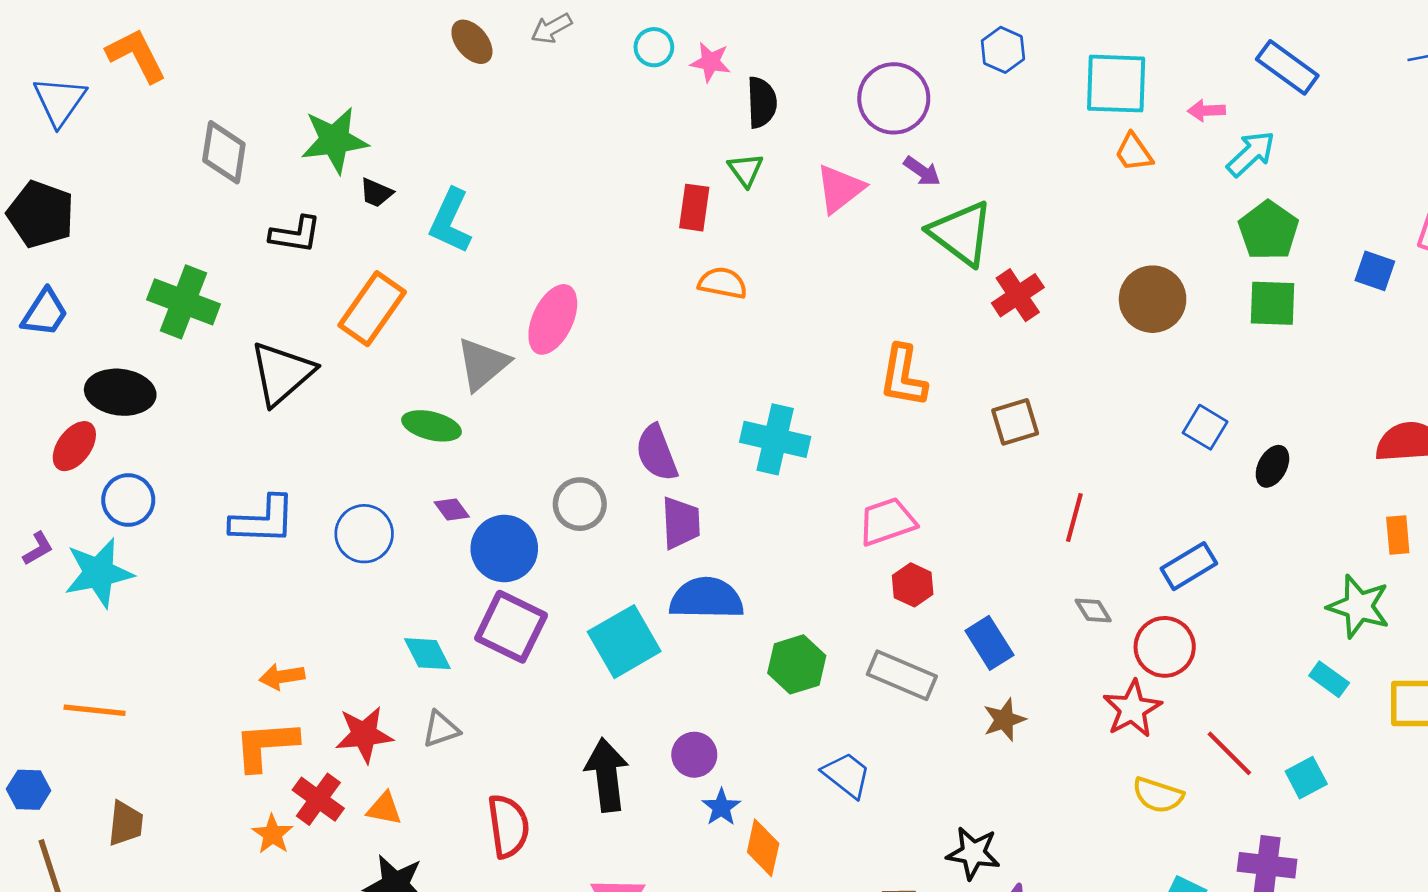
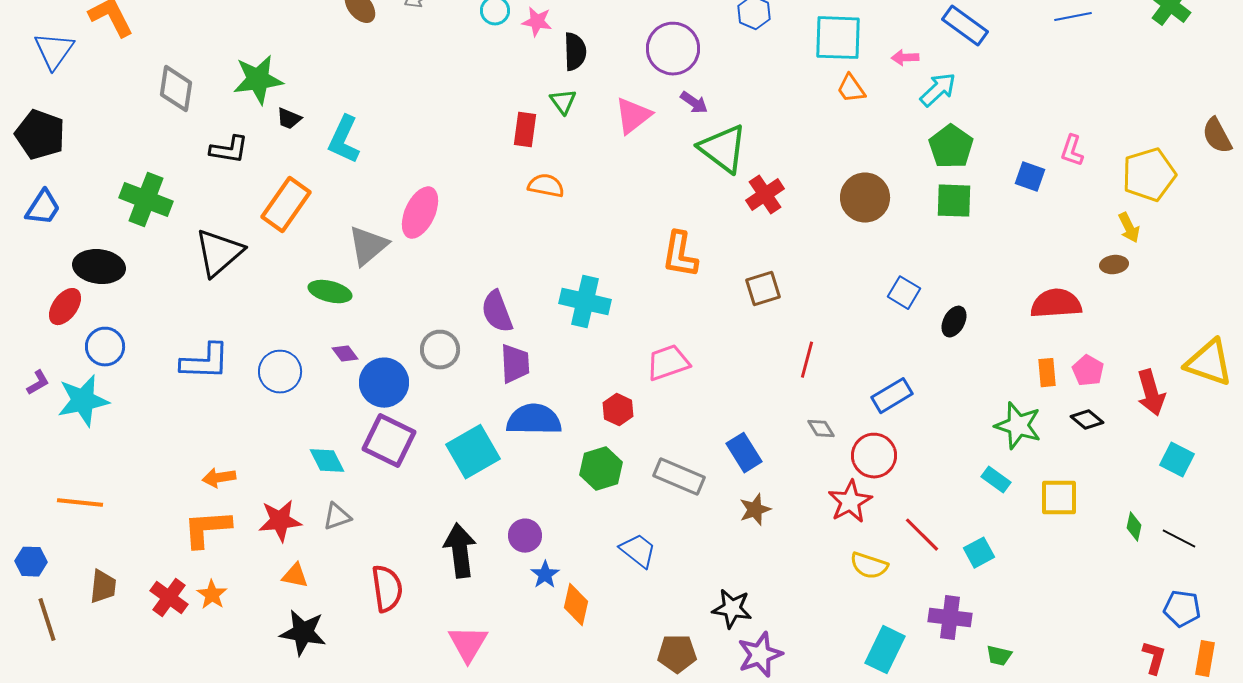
red hexagon: (913, 585) -> (618, 410), moved
red cross: (318, 799) -> (169, 598), moved

